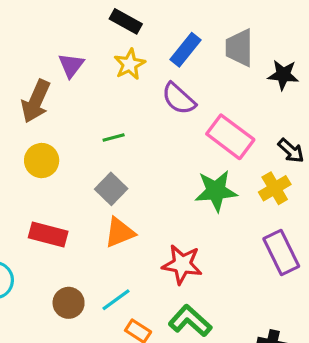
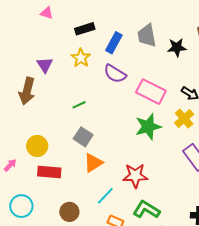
black rectangle: (126, 21) -> (85, 29), moved, turned -36
yellow circle: (42, 161) -> (37, 146), moved
cyan line: (116, 300) -> (105, 196), moved

